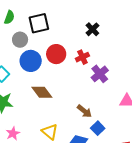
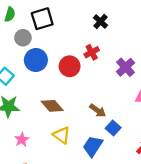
red circle: (56, 54) -> (70, 66), moved
purple cross: (100, 74) -> (125, 67), moved
brown diamond: (42, 92) -> (52, 106), moved

